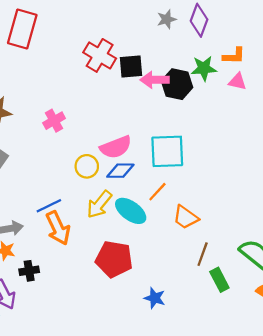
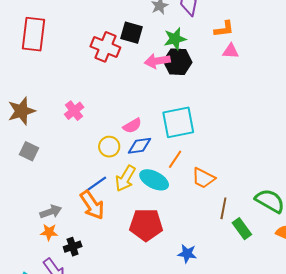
black square: (131, 66) -> (131, 33), moved, turned 30
green star: (204, 68) -> (175, 39), moved
pink semicircle: (116, 147) -> (132, 126), size x0.7
blue line: (49, 206) -> (96, 184), moved

